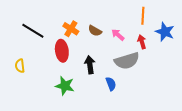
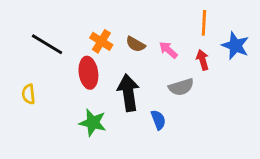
gray semicircle: (127, 61) -> (181, 87), size x0.7
black arrow: (90, 65) -> (128, 93), size x1.4

